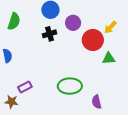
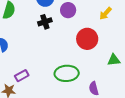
red circle: (93, 40) -> (87, 39), moved
green triangle: (109, 58) -> (114, 60), moved

